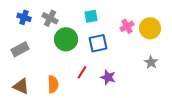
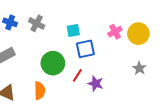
cyan square: (91, 16) -> (73, 31), moved
green circle: (66, 39) -> (53, 63), moved
red line: (82, 72) -> (77, 75), moved

